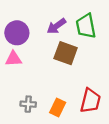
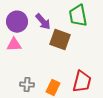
purple arrow: (56, 26) -> (43, 22), moved, turned -96

